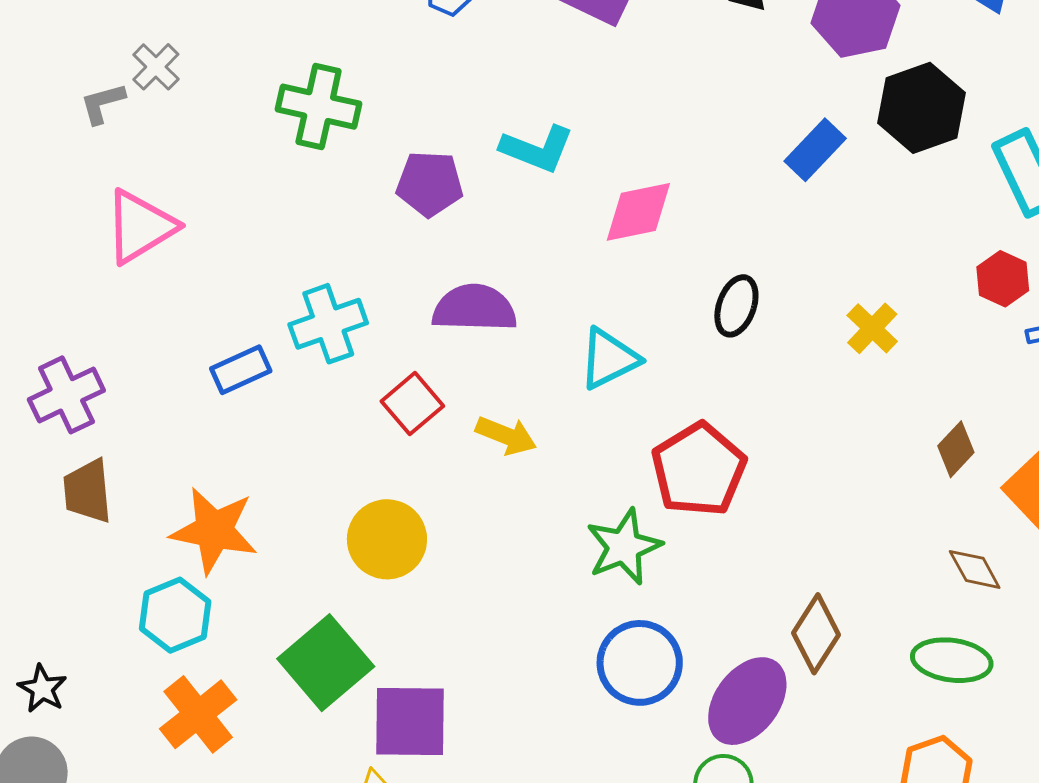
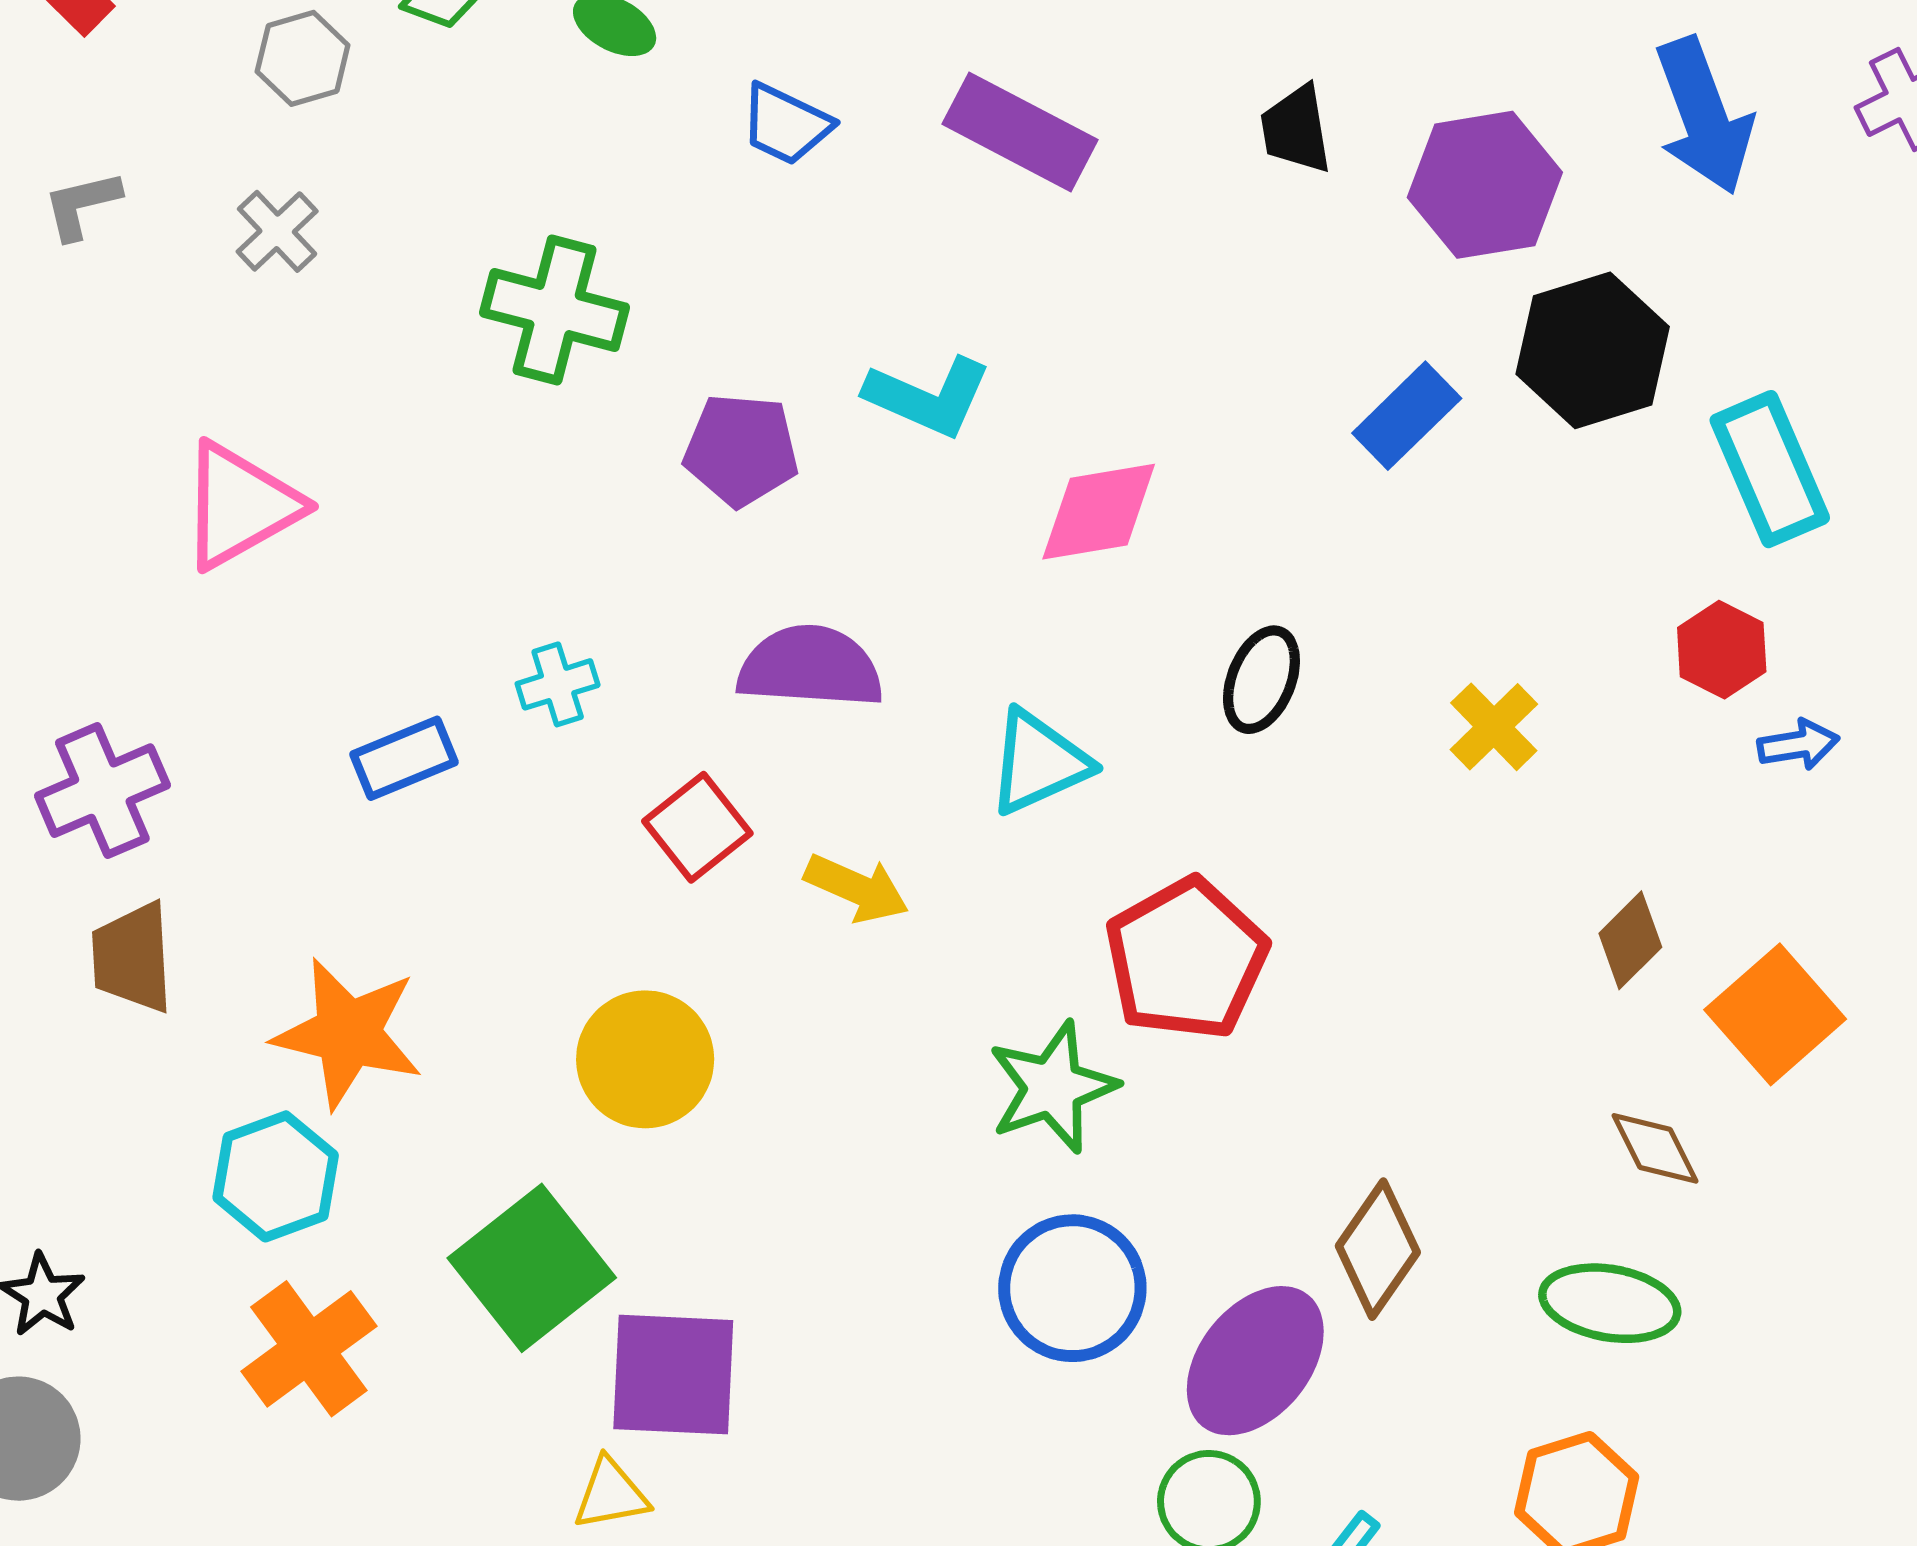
gray L-shape: (103, 103) -> (82, 205), moved
cyan cross: (328, 324) -> (558, 684), size x0.6

